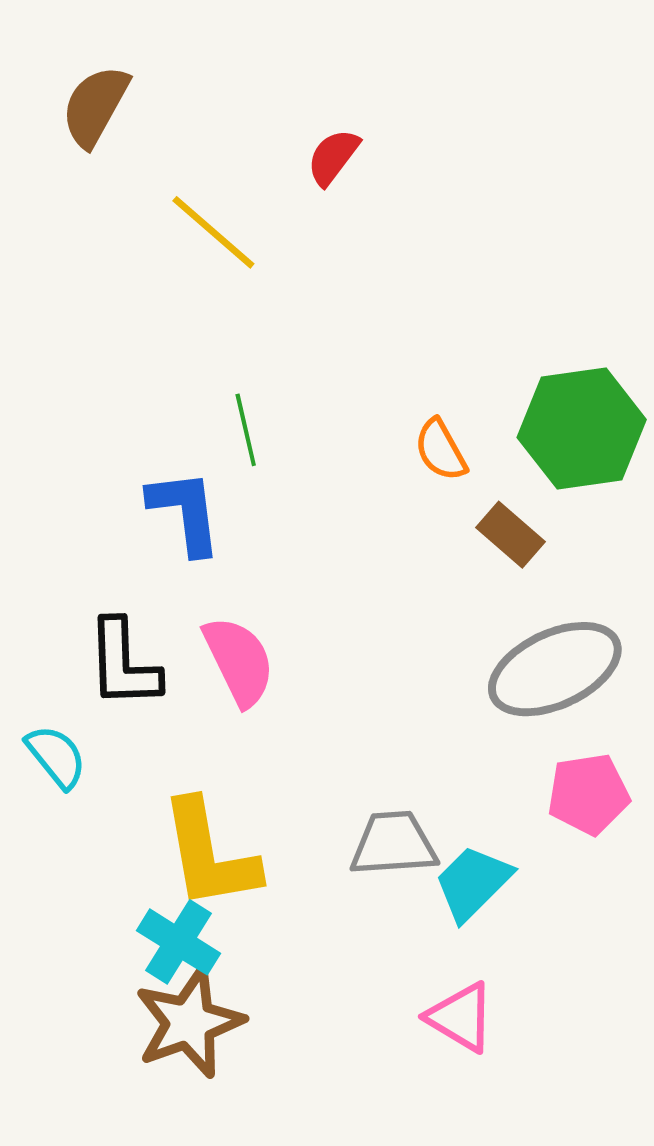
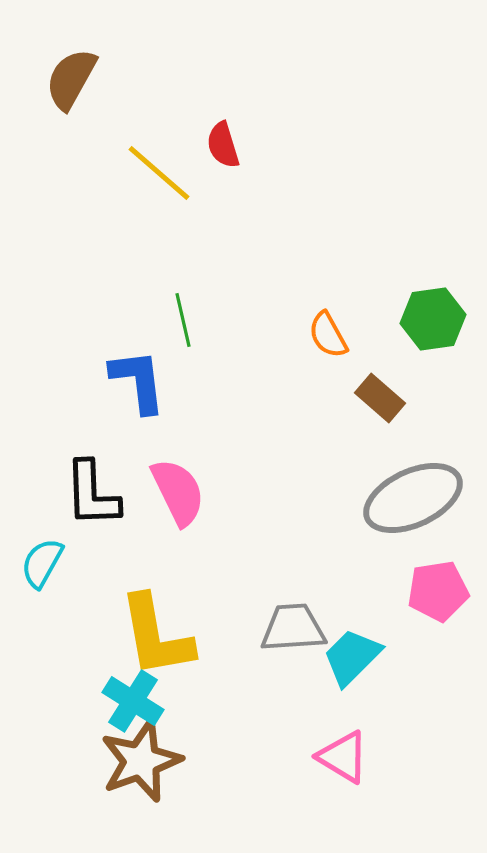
red semicircle: (333, 157) -> (223, 145), moved, turned -54
green hexagon: (582, 429) -> (433, 319), size x0.7
cyan semicircle: (56, 756) -> (42, 563), turned -112

